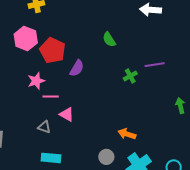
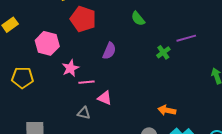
pink hexagon: (26, 38) -> (47, 43), moved
red pentagon: (53, 50) -> (83, 19), moved

